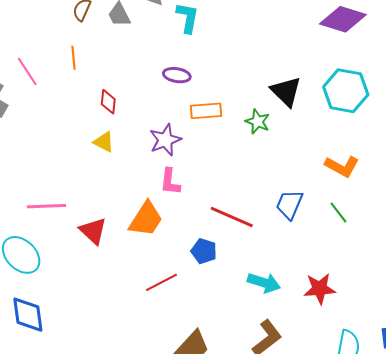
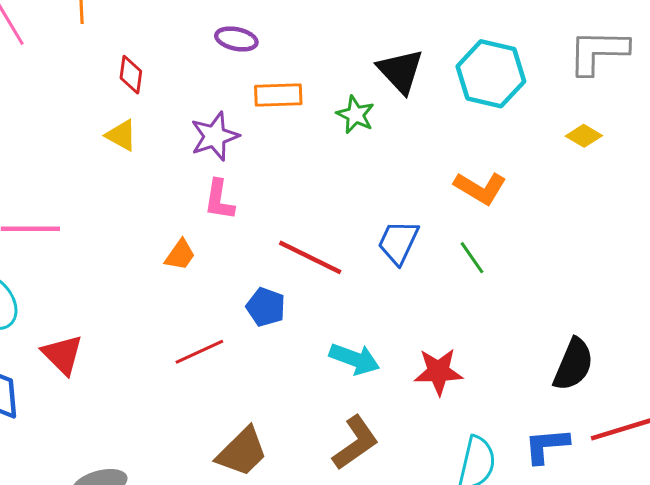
orange trapezoid: (146, 219) -> (180, 255), size x0.6
red triangle: (93, 231) -> (62, 355), moved

